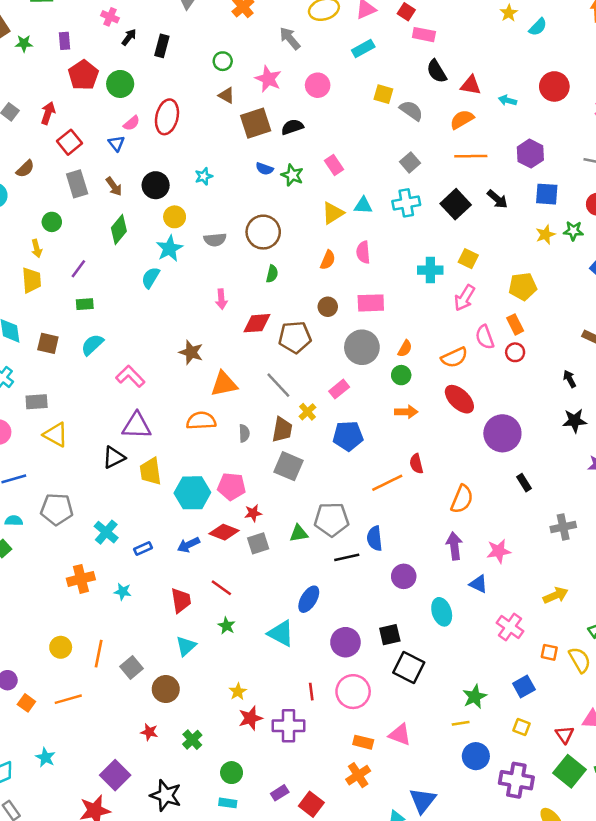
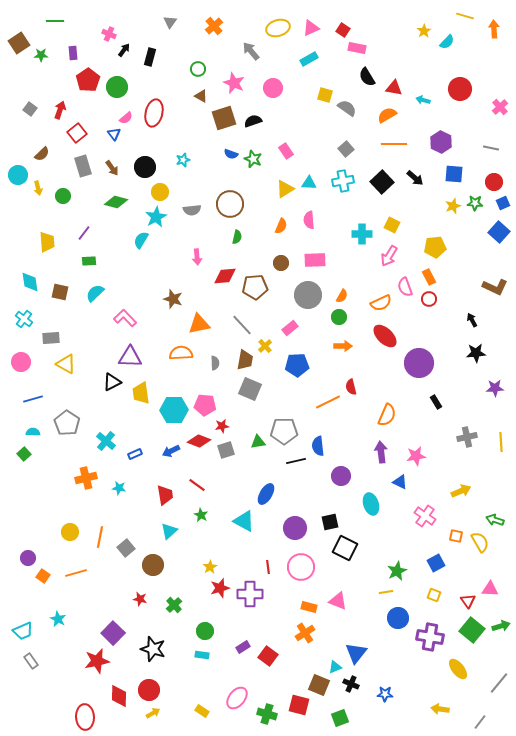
green diamond: (119, 230) -> (116, 202), turned 65
yellow arrow: (37, 249) -> (38, 188), moved
gray pentagon: (57, 509) -> (67, 423), turned 30

